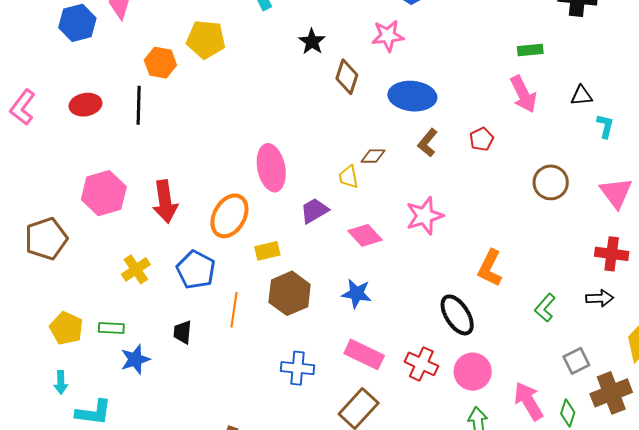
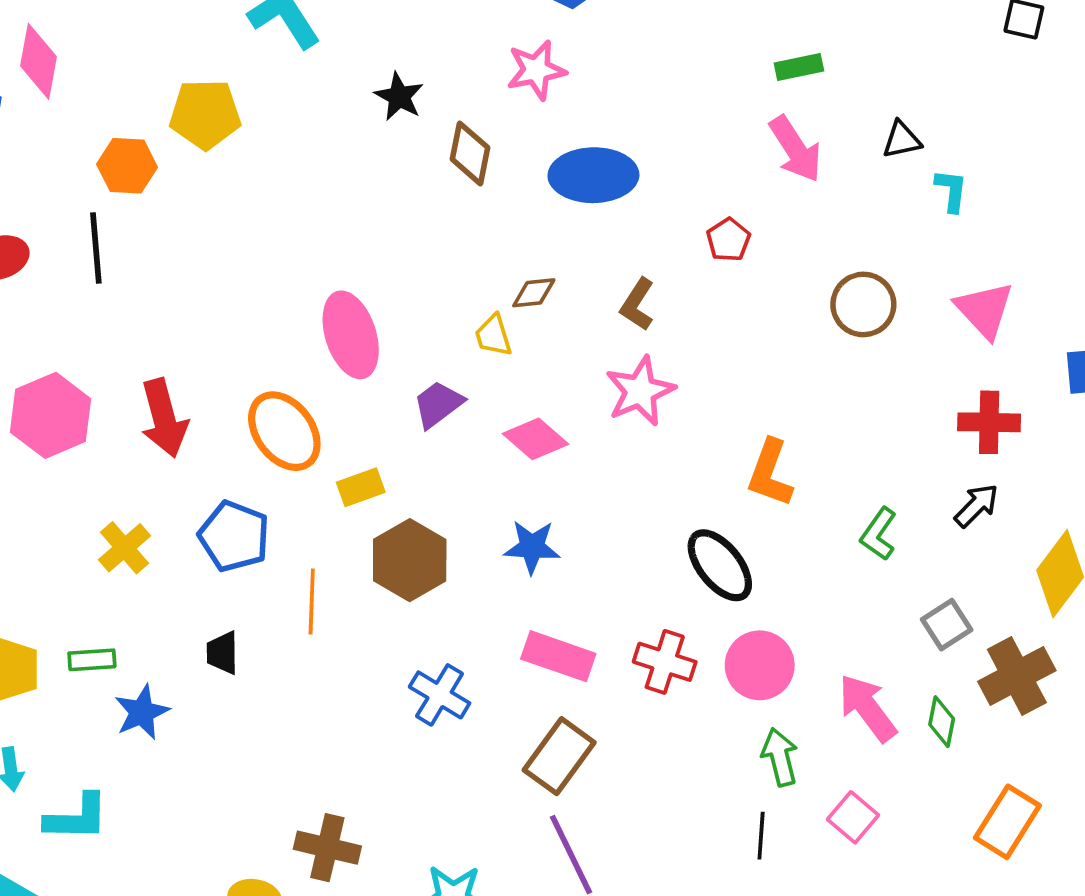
brown L-shape: (428, 143) -> (637, 304), moved
orange ellipse: (229, 216) -> (284, 431), turned -60
black arrow: (600, 298) -> (976, 506), turned -36
blue cross: (297, 368) -> (440, 695), turned 32

